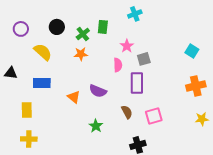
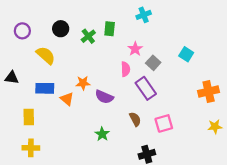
cyan square: (192, 51) -> (186, 54), moved
orange star: (81, 54) -> (83, 83), moved
gray square: (144, 59) -> (153, 63), turned -32
purple rectangle: (137, 83) -> (146, 88), turned -35
orange triangle: (74, 97) -> (67, 99), moved

